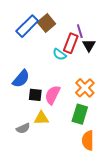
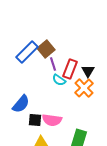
purple line: (80, 31) -> (53, 64), moved
orange cross: (85, 88) -> (84, 88), moved
pink semicircle: (52, 95) -> (52, 120), turned -108

